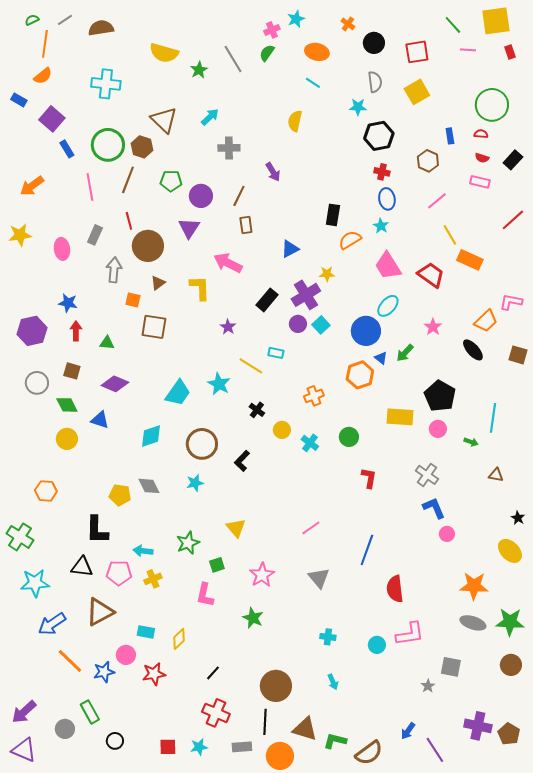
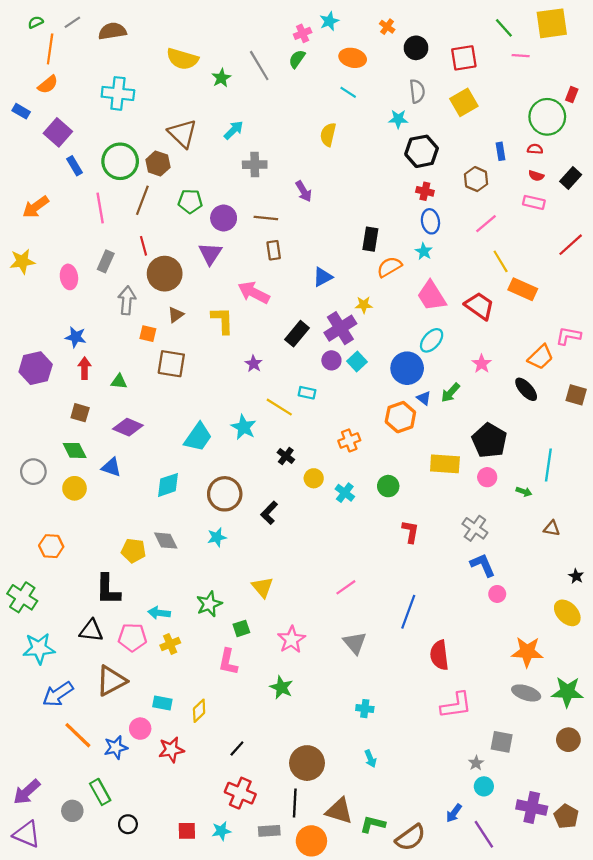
red rectangle: (510, 52) -> (572, 95), moved, turned 40
brown line: (239, 196) -> (266, 218), turned 70
gray circle: (37, 383) -> (33, 472), moved
cyan circle: (377, 645) -> (484, 786), moved

